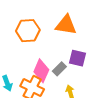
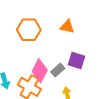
orange triangle: (66, 25) -> (67, 27), size x0.7

